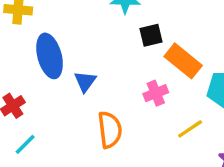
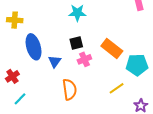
black square: (151, 35) -> (76, 43), moved
pink cross: (156, 93) -> (84, 59), moved

